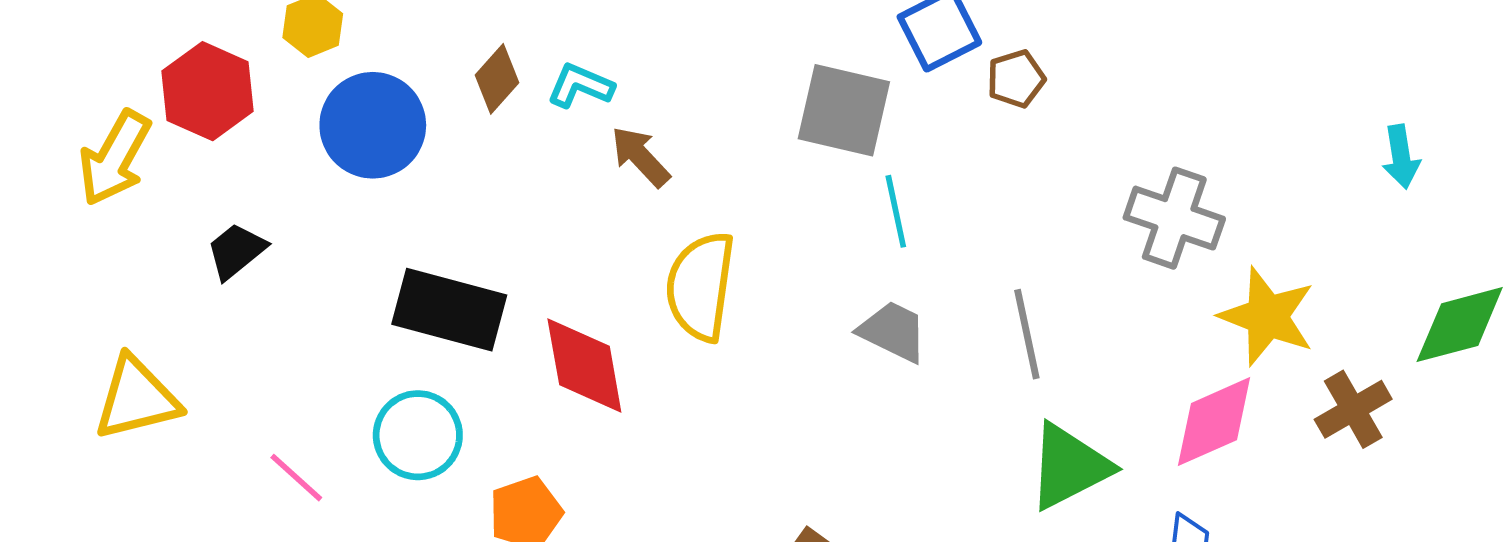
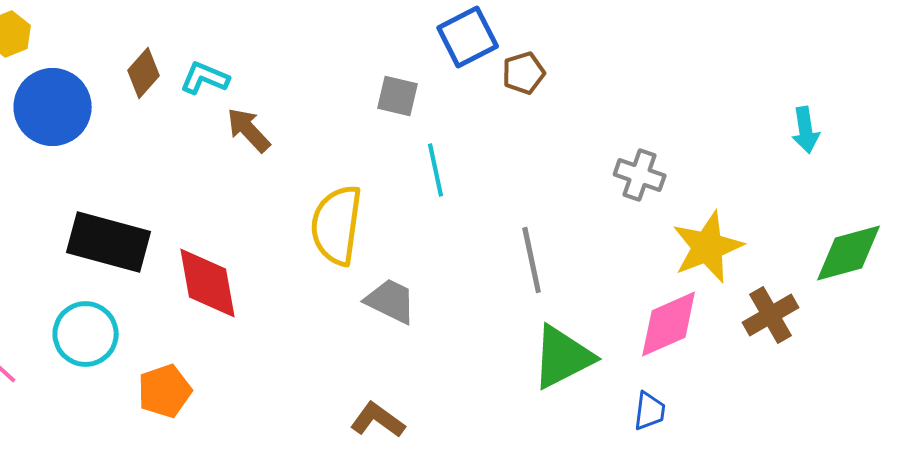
gray square: (844, 110) -> (398, 96), size x0.6
gray cross: (1174, 218) -> (640, 175), size x0.7
yellow semicircle: (700, 286) -> (337, 225), moved
yellow star: (1267, 316) -> (708, 247), turned 30
gray trapezoid: (893, 331) -> (391, 301), moved

